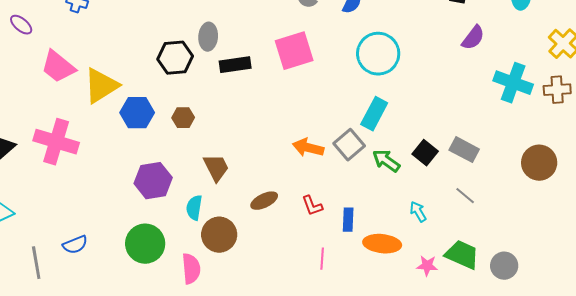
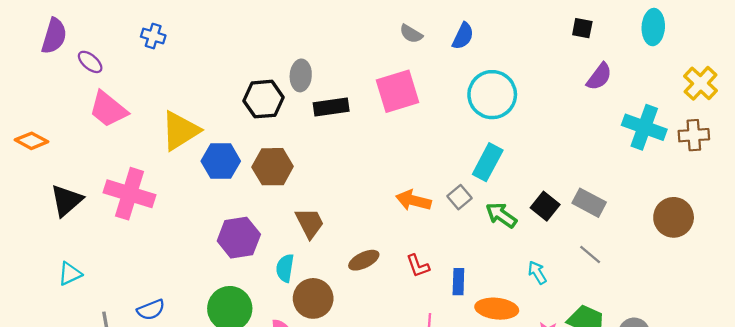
pink trapezoid: (58, 67) -> (108, 109), moved
brown hexagon: (183, 118) -> (273, 167), size x1.6
gray square: (349, 145) -> (460, 197), size x0.7

